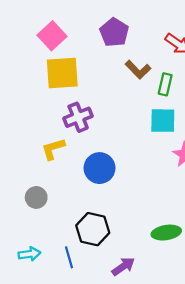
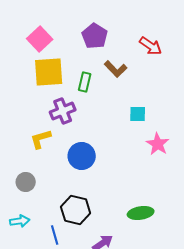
green rectangle: (165, 84) -> (85, 82), moved
cyan square: (163, 121) -> (138, 114), size x0.7
cyan arrow: (29, 254) -> (20, 221), moved

